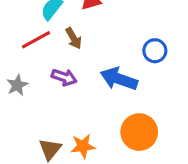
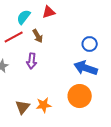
purple arrow: (64, 77) -> (32, 61), turned 77
blue arrow: (119, 79) -> (86, 68), moved

